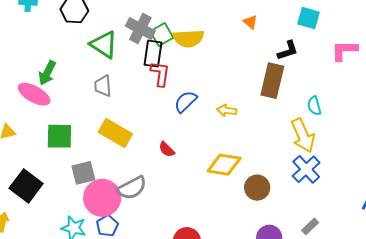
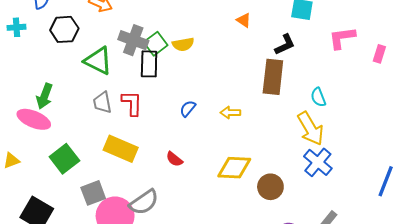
yellow semicircle: (188, 38) -> (183, 44), size x0.7
red L-shape: (160, 74) -> (132, 103), moved
blue semicircle: (186, 102) -> (188, 109), size x0.7
green square: (59, 136) -> (64, 159), turned -32

